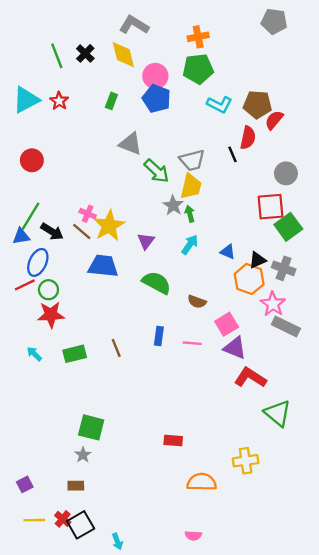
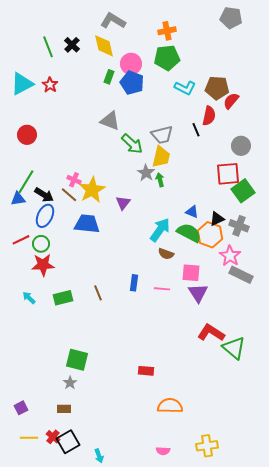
green rectangle: (111, 101) -> (109, 77), moved
cyan arrow: (190, 245) -> (160, 230), moved, size x1.4
blue ellipse: (38, 262) -> (45, 216), moved
green semicircle: (157, 283) -> (189, 233), moved
pink square: (227, 324) -> (191, 273), turned 36
purple triangle: (235, 348) -> (198, 293), turned 35
red L-shape: (250, 378) -> (211, 333), moved
yellow cross: (246, 461) -> (207, 446), moved

